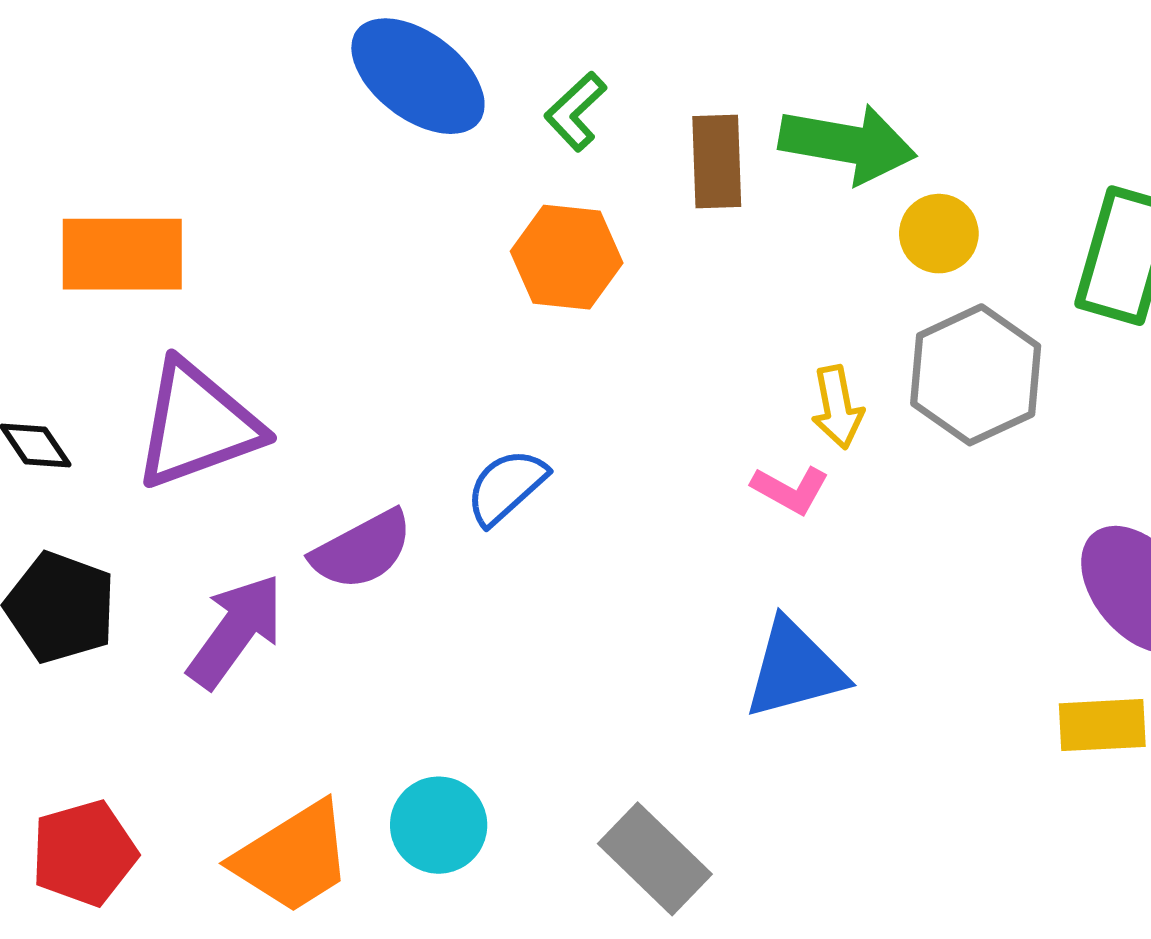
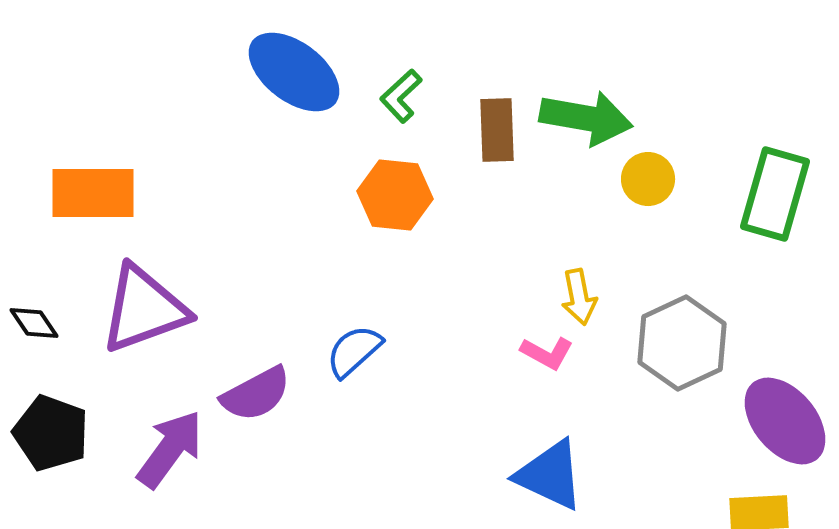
gray hexagon: (976, 375) -> (682, 343), moved
blue triangle: (795, 669) -> (550, 475), turned 40

